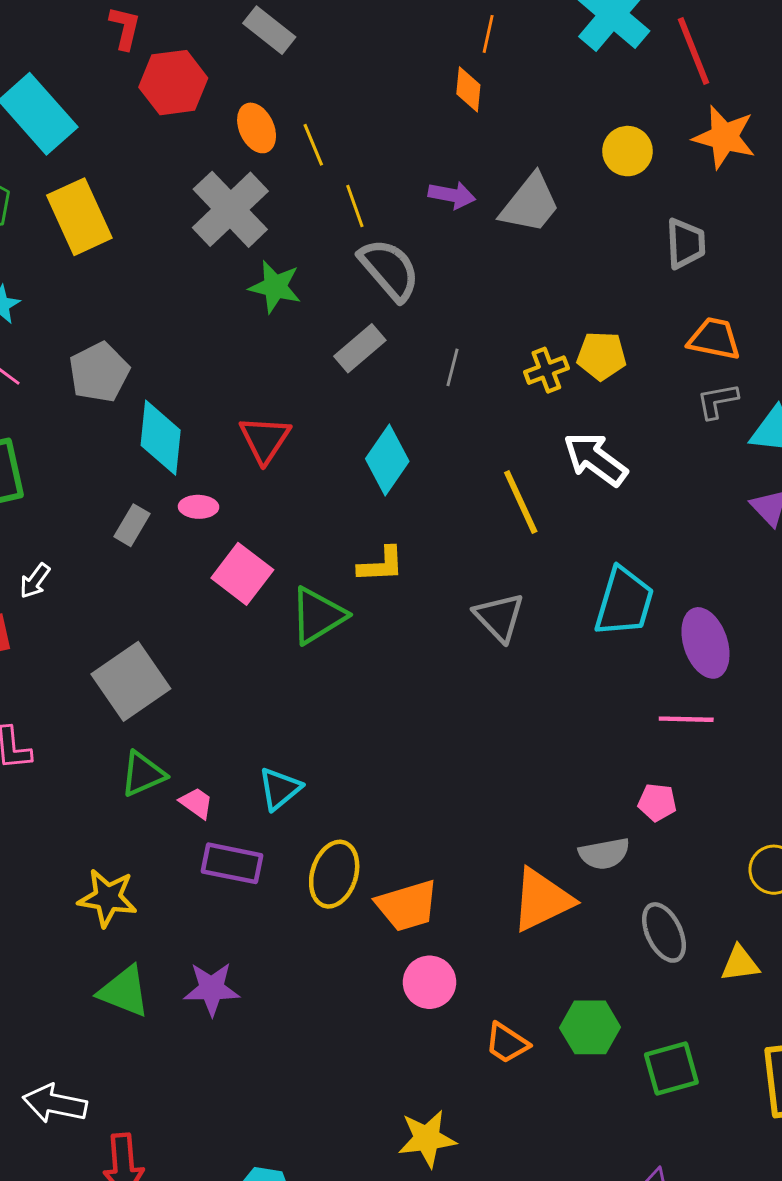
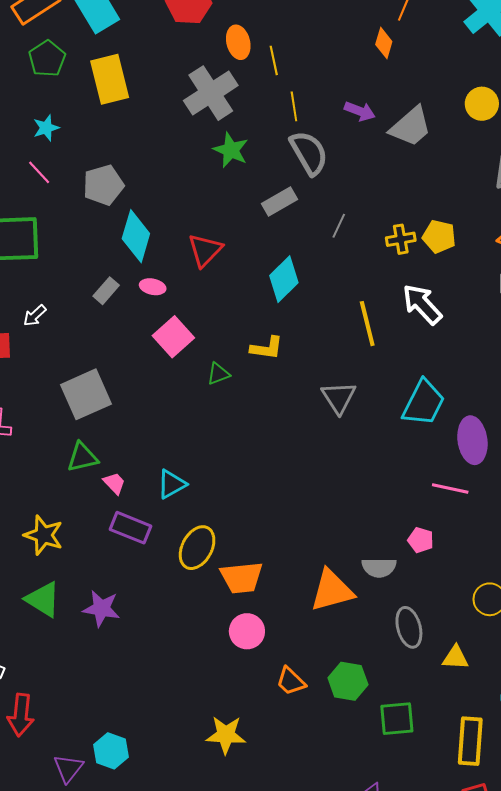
green triangle: (318, 616) -> (218, 374), size x0.6

